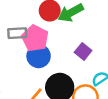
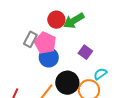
gray rectangle: (17, 33) -> (30, 39), turned -56

